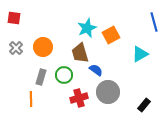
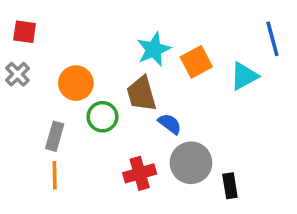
gray cross: (16, 48) -> (17, 74), moved
cyan triangle: (140, 54) -> (244, 76), moved
green circle: (64, 75) -> (102, 117), moved
gray rectangle: (41, 77) -> (55, 136), moved
black rectangle: (144, 105) -> (230, 186), moved, turned -48

